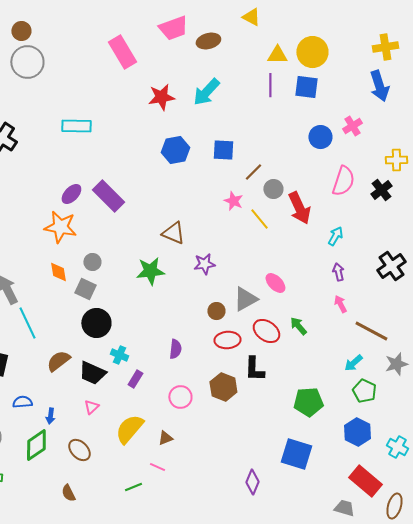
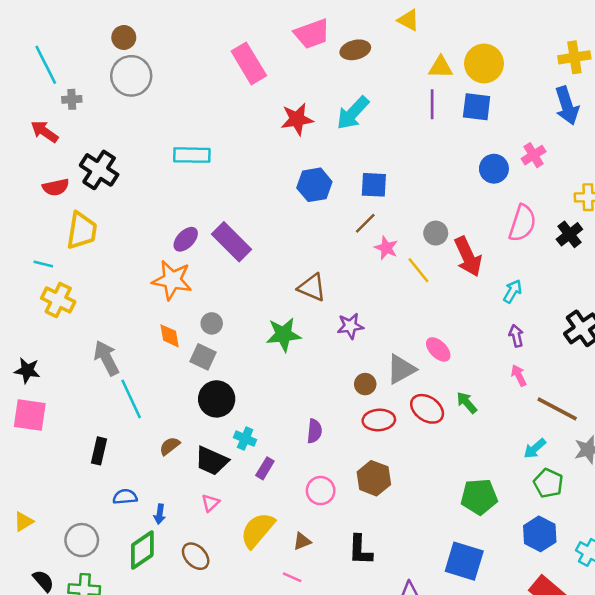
brown line: (253, 172) -> (365, 223), moved
brown semicircle: (58, 361) -> (170, 446), size x0.7
black L-shape: (254, 369) -> (360, 550), moved

